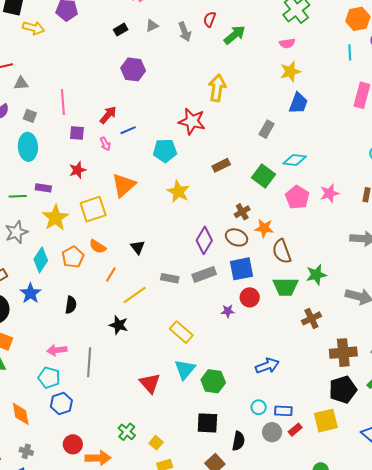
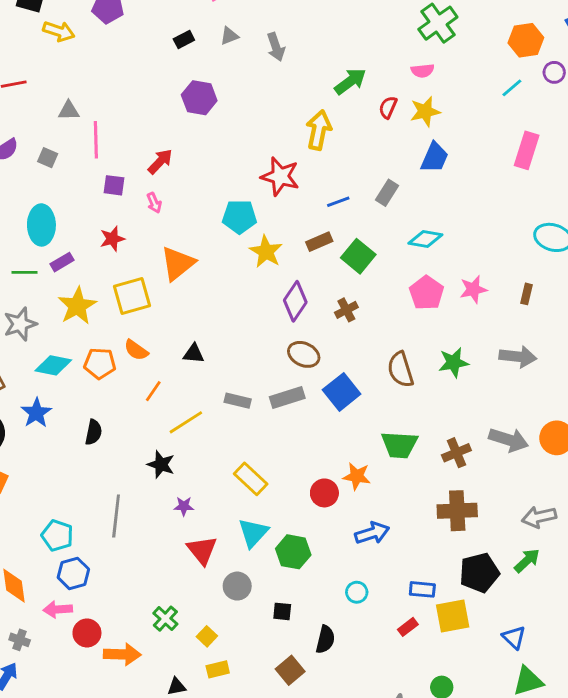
red semicircle: (210, 19) -> (388, 107), moved
green arrow: (235, 35) -> (350, 81), moved
cyan line: (350, 52) -> (512, 88), turned 49
gray triangle: (21, 83) -> (69, 111), moved
blue line: (128, 130) -> (338, 202), moved
cyan ellipse: (28, 147) -> (41, 225), moved
green square: (264, 176) -> (358, 256), moved
purple rectangle: (43, 188) -> (62, 262), turned -42
yellow star: (178, 192) -> (266, 252), moved
orange star: (264, 228) -> (357, 476), moved
brown ellipse: (237, 237) -> (304, 354), moved
purple diamond: (204, 240) -> (295, 301), moved
black triangle: (138, 247) -> (194, 354), turned -49
orange pentagon: (73, 257) -> (100, 363), turned 30
cyan diamond: (41, 260) -> (53, 365), turned 65
blue square: (241, 269) -> (342, 392), turned -30
green star: (316, 275) -> (454, 363), moved
green trapezoid: (285, 287) -> (399, 445), moved
red circle: (250, 297) -> (324, 493), moved
purple star: (228, 311) -> (184, 506), moved
brown cross: (311, 318) -> (456, 453), moved
pink arrow: (57, 350) -> (58, 609), moved
brown cross: (343, 353) -> (457, 511), moved
blue rectangle: (283, 411) -> (422, 589), moved
black square: (207, 423) -> (282, 611), size x0.6
gray circle: (272, 432) -> (237, 586), moved

